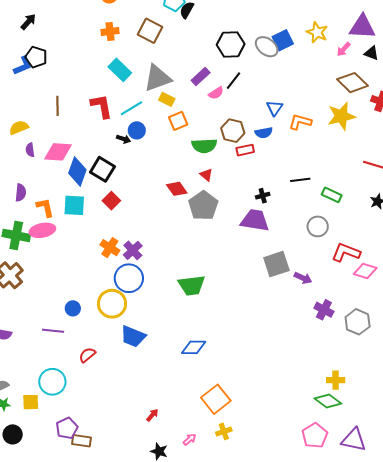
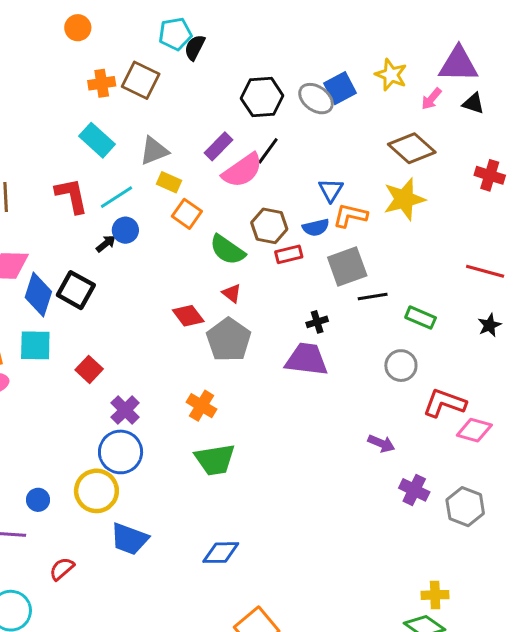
orange cross: (110, 31) -> (102, 83), moved
gray triangle: (158, 78) -> (154, 151), size x0.7
brown diamond: (352, 83) -> (412, 148), moved
pink semicircle: (216, 93) -> (242, 170), size x1.8
yellow star: (341, 116) -> (404, 199), moved
orange square: (178, 121) -> (187, 214), turned -30
orange L-shape: (300, 122) -> (350, 216), moved
black arrow: (123, 139) -> (106, 244), turned -56
green semicircle: (204, 146) -> (227, 250), turned 40
red square: (111, 201) -> (89, 369), moved
orange cross: (110, 248) -> (202, 406), moved
gray square: (276, 264) -> (347, 267), moved

